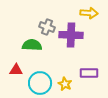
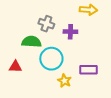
purple cross: (71, 35) -> (70, 32), size x0.6
cyan circle: (40, 83) -> (51, 59), moved

